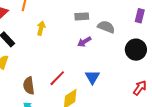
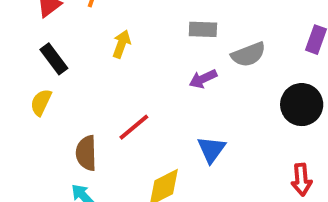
gray semicircle: (106, 27) -> (248, 54), turned 132
red line: (57, 78) -> (134, 127), moved
red arrow: (140, 88) -> (301, 180), turned 133

